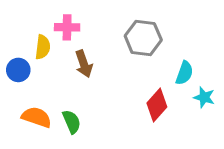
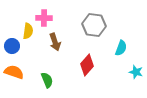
cyan star: (204, 97) -> (136, 72), moved
red diamond: (157, 105) -> (87, 65), moved
orange semicircle: (37, 117) -> (14, 72), moved

